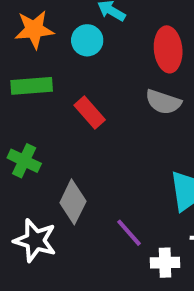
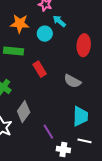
gray semicircle: (163, 102) -> (72, 81), moved

